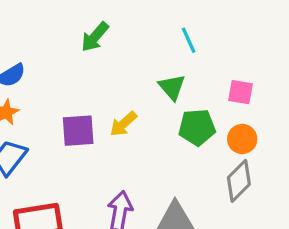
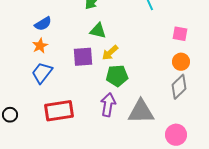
green triangle: (172, 87) -> (98, 31), moved, turned -36
green pentagon: (197, 127) -> (117, 76), moved

